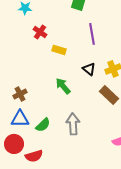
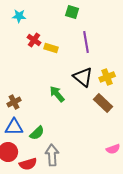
yellow rectangle: (59, 50) -> (51, 48), moved
black triangle: (89, 69) -> (83, 77), size x1.5
gray arrow: (73, 124) -> (52, 155), moved

